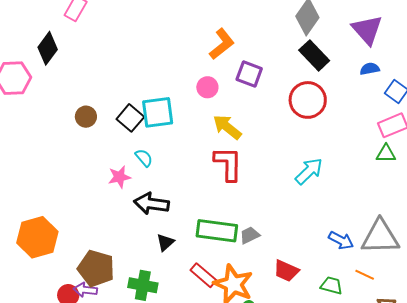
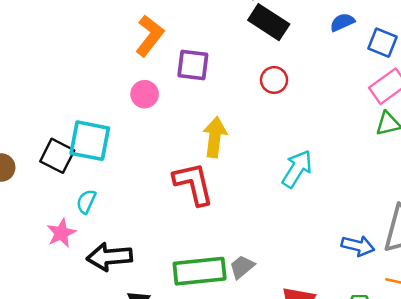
red circle: (308, 100) -> (274, 80), size x0.6
cyan square: (158, 112) -> (90, 141), turned 32
yellow arrow: (227, 127) -> (215, 137), moved, turned 72
cyan semicircle: (144, 158) -> (86, 202), turned -102

